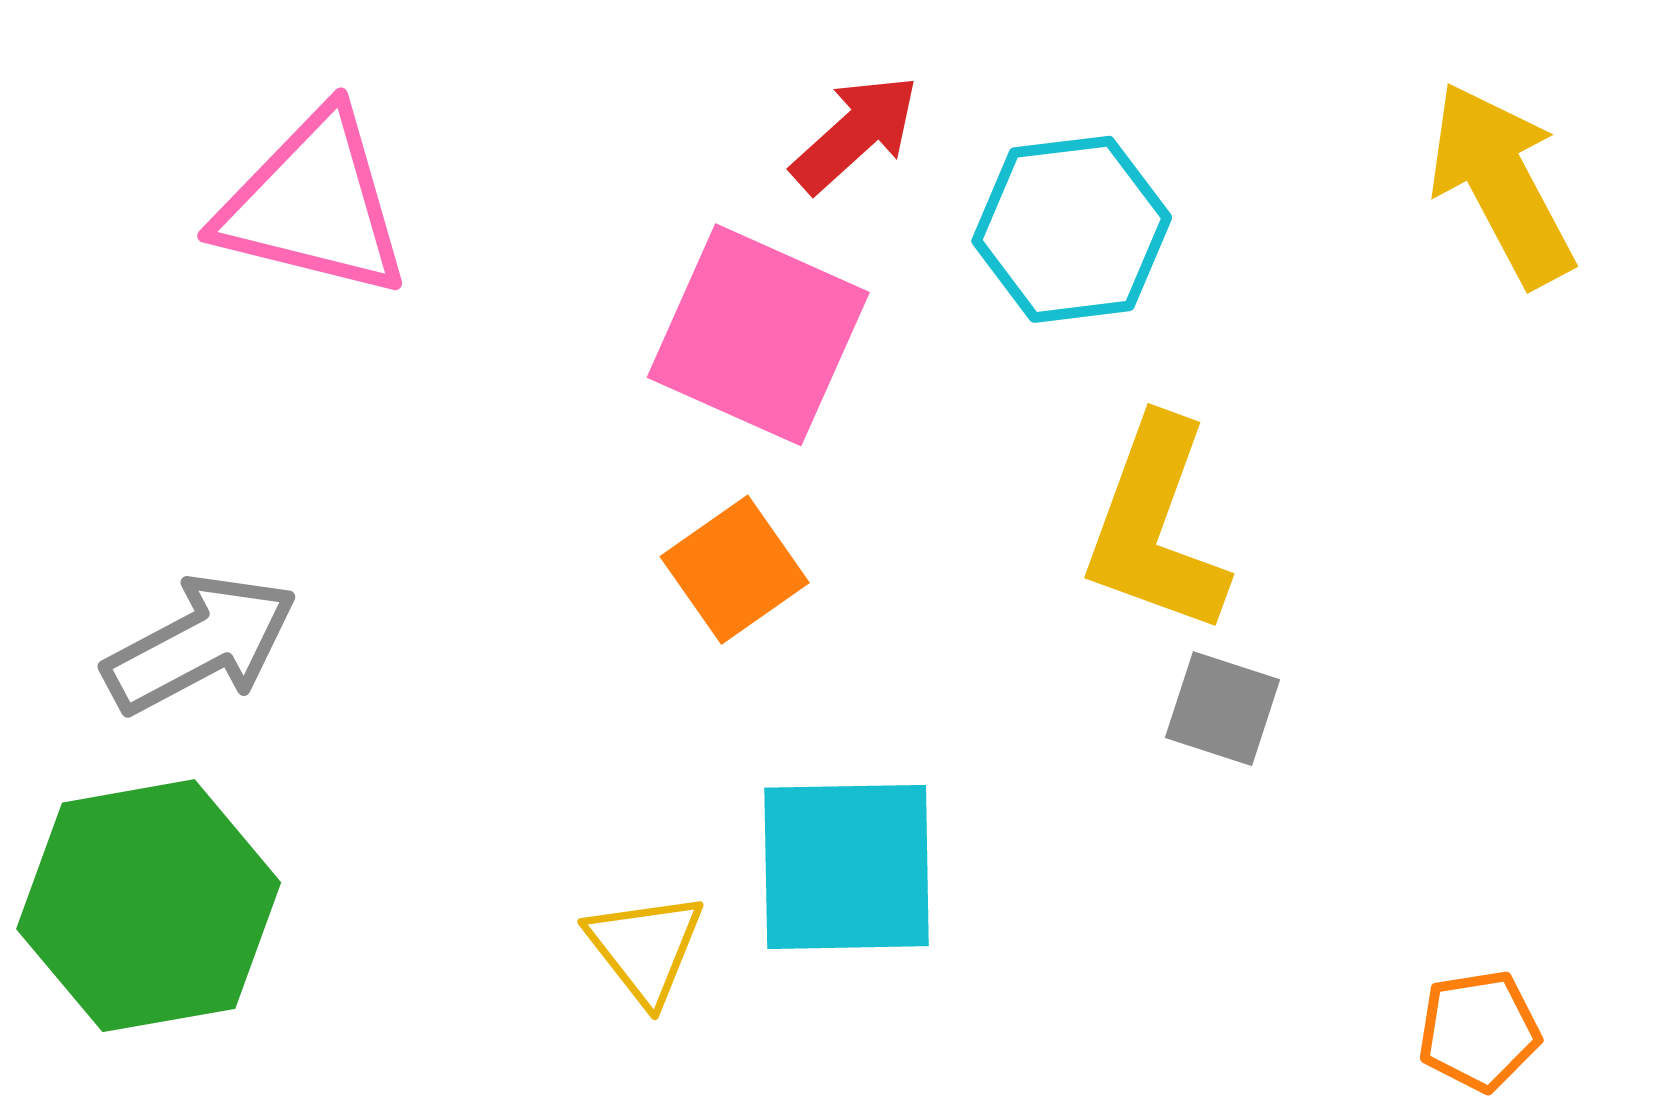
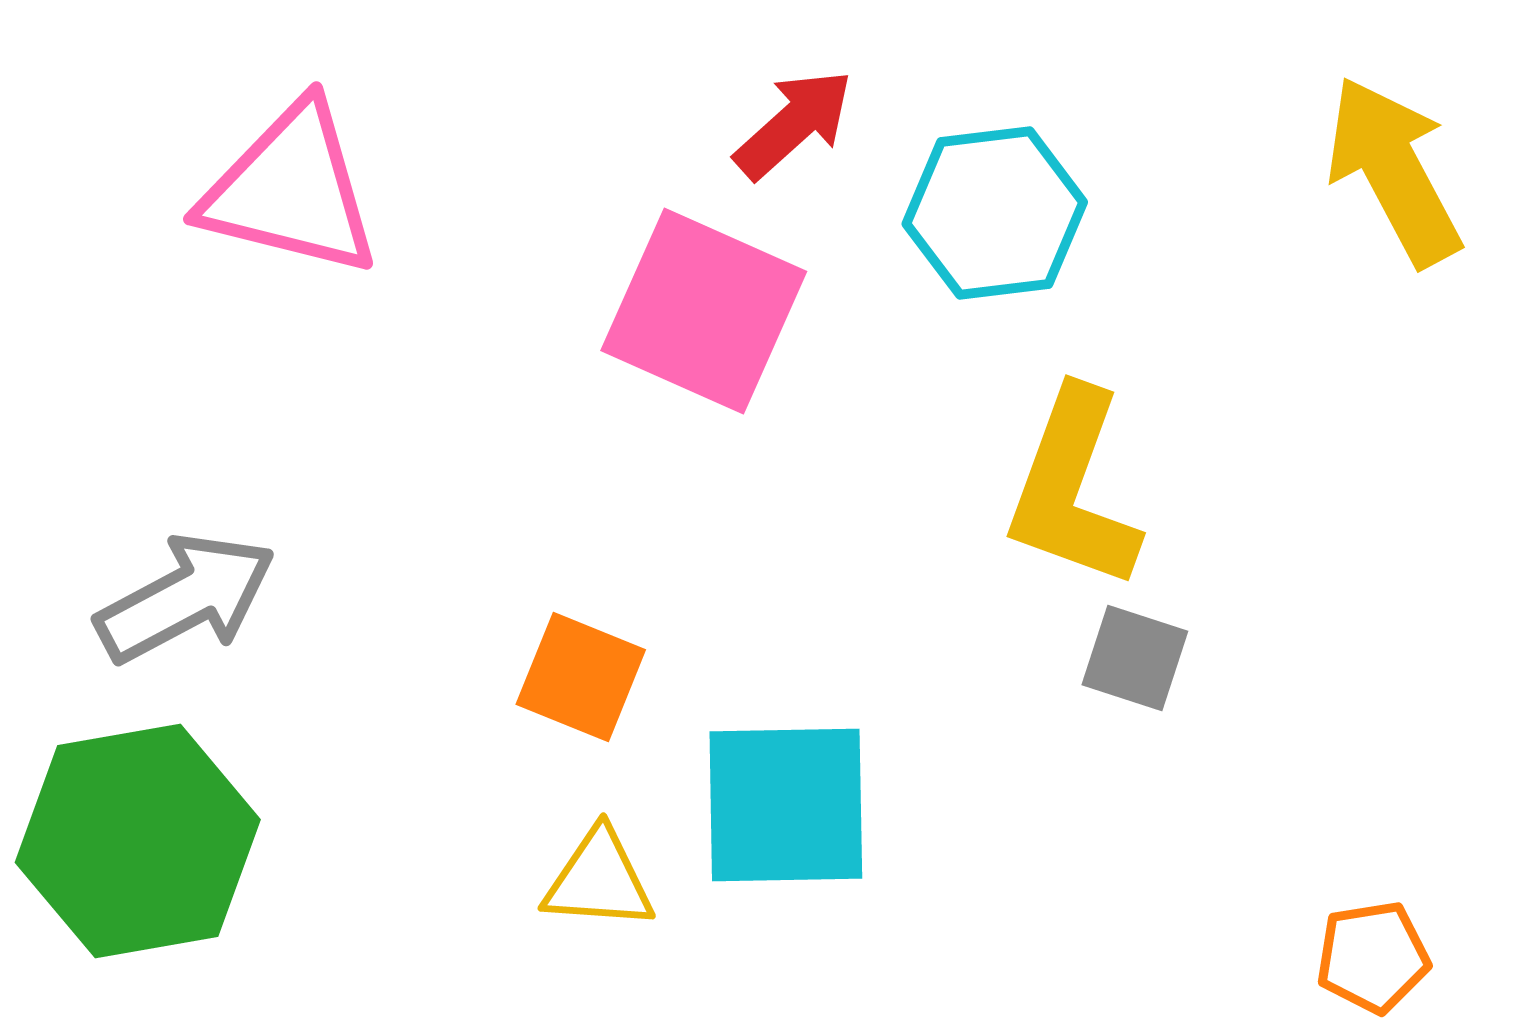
orange square: (735, 570) -> (581, 677), moved, turned -33
yellow triangle: (645, 948) -> (599, 880), turned -48

